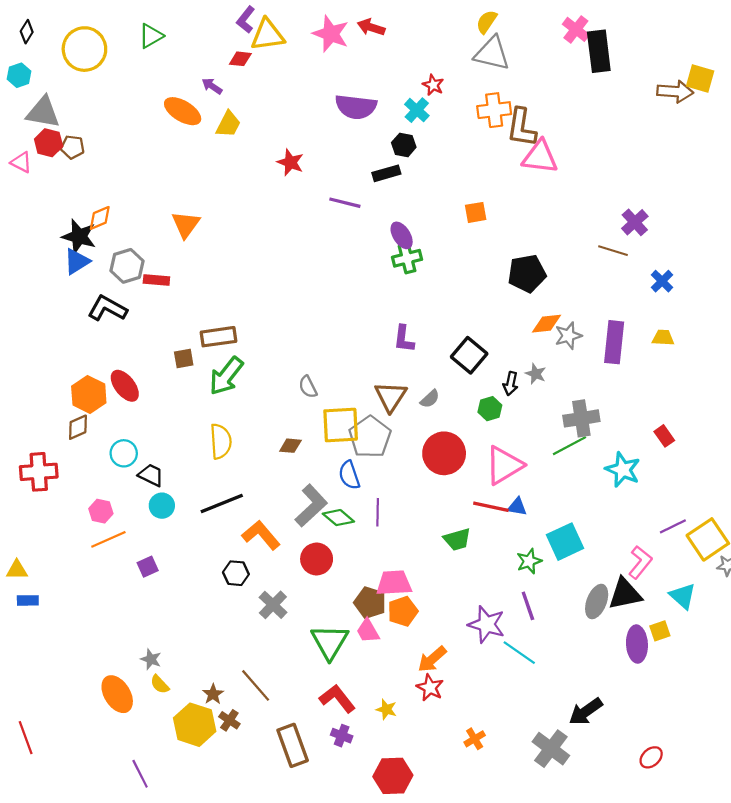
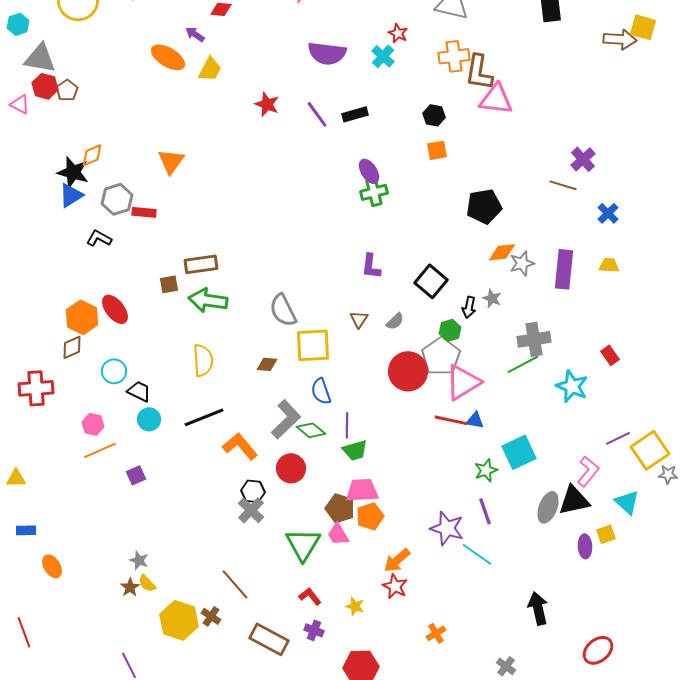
black hexagon: (404, 145) -> (434, 115), moved
brown pentagon: (72, 147) -> (67, 90), turned 30
purple line: (345, 203) -> (317, 114), moved, turned 40
black L-shape: (107, 308) -> (99, 238), size x0.7
green arrow: (226, 376) -> (208, 300), turned 60
gray semicircle: (308, 387) -> (283, 310), size x1.6
brown triangle: (391, 397) -> (359, 319), size x0.6
gray pentagon: (370, 437) -> (441, 356), moved
green trapezoid: (457, 539) -> (355, 450), moved
black hexagon: (236, 573) -> (253, 491), moved
blue rectangle: (28, 600) -> (26, 530), moved
purple ellipse: (637, 644) -> (585, 546), size x0.7
orange ellipse: (117, 694) -> (52, 566), moved, size x0.7
brown star: (213, 694) -> (130, 587), moved
red L-shape: (337, 698) -> (310, 596), size x0.7
black arrow: (586, 712) -> (538, 608), turned 112
brown rectangle: (293, 745) -> (269, 639), turned -42
gray cross: (551, 749) -> (506, 666), moved, size x0.6
red ellipse: (651, 757) -> (598, 650), size x1.4

